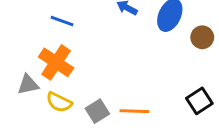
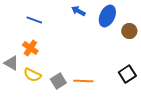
orange cross: (56, 62) -> (30, 48), size x0.7
gray triangle: (28, 85) -> (11, 63), turned 42

